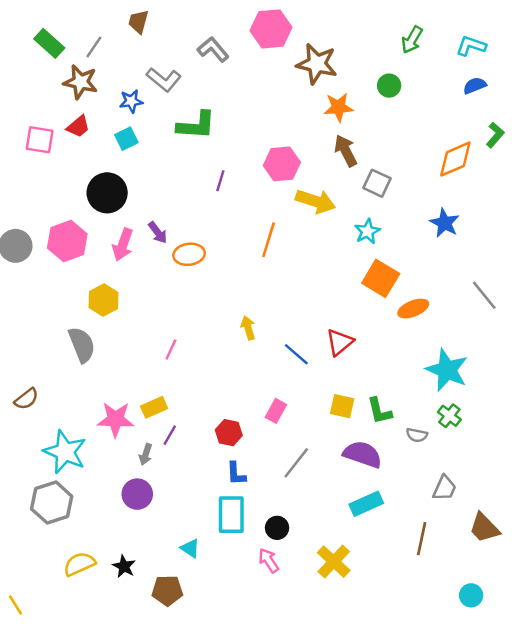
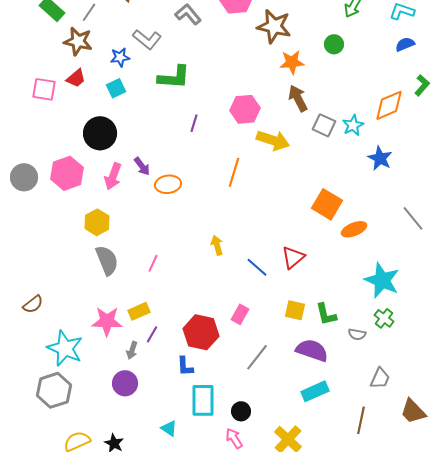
cyan star: (367, 231) -> (353, 125), moved
gray semicircle: (82, 345) -> (107, 260), moved
red hexagon: (229, 433) -> (201, 332), size x1.6
blue L-shape: (236, 474) -> (185, 366), moved

